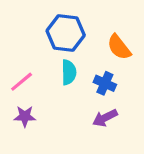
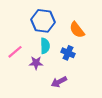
purple star: (25, 116) -> (36, 63), moved
purple arrow: (105, 118) -> (59, 82), moved

